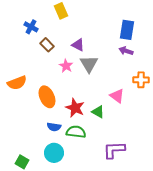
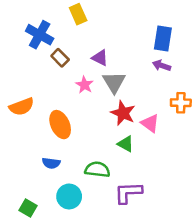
blue cross: (31, 27) -> (40, 35), size x1.5
red star: (75, 108) -> (123, 113), moved
blue semicircle: (54, 127) -> (51, 163), moved
purple L-shape: (114, 150) -> (128, 193), moved

